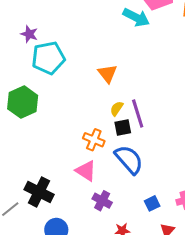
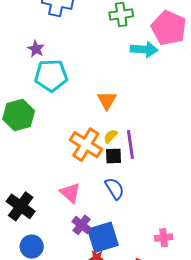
cyan arrow: (136, 17) -> (144, 49), turned -32
orange cross: (94, 140) -> (86, 145), moved, size x1.5
blue semicircle: (129, 160) -> (115, 189), size x0.7
blue square: (152, 203) -> (103, 237), moved, size x2.0

